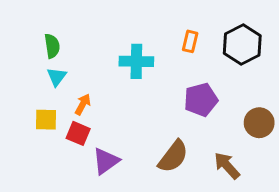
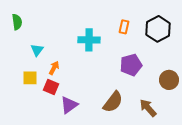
green semicircle: (52, 46) -> (17, 22), moved

